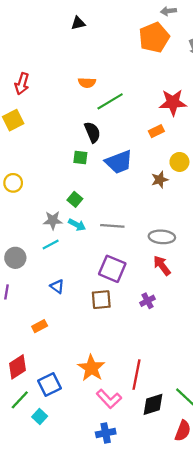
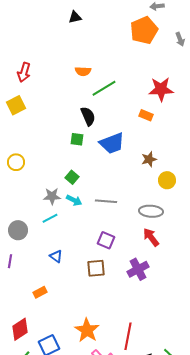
orange rectangle: (156, 131) -> (146, 115), turned 48
yellow circle: (179, 162) -> (167, 180), moved
purple square: (112, 269) -> (106, 240), size x0.7
purple cross: (148, 301) -> (138, 269), size x1.5

